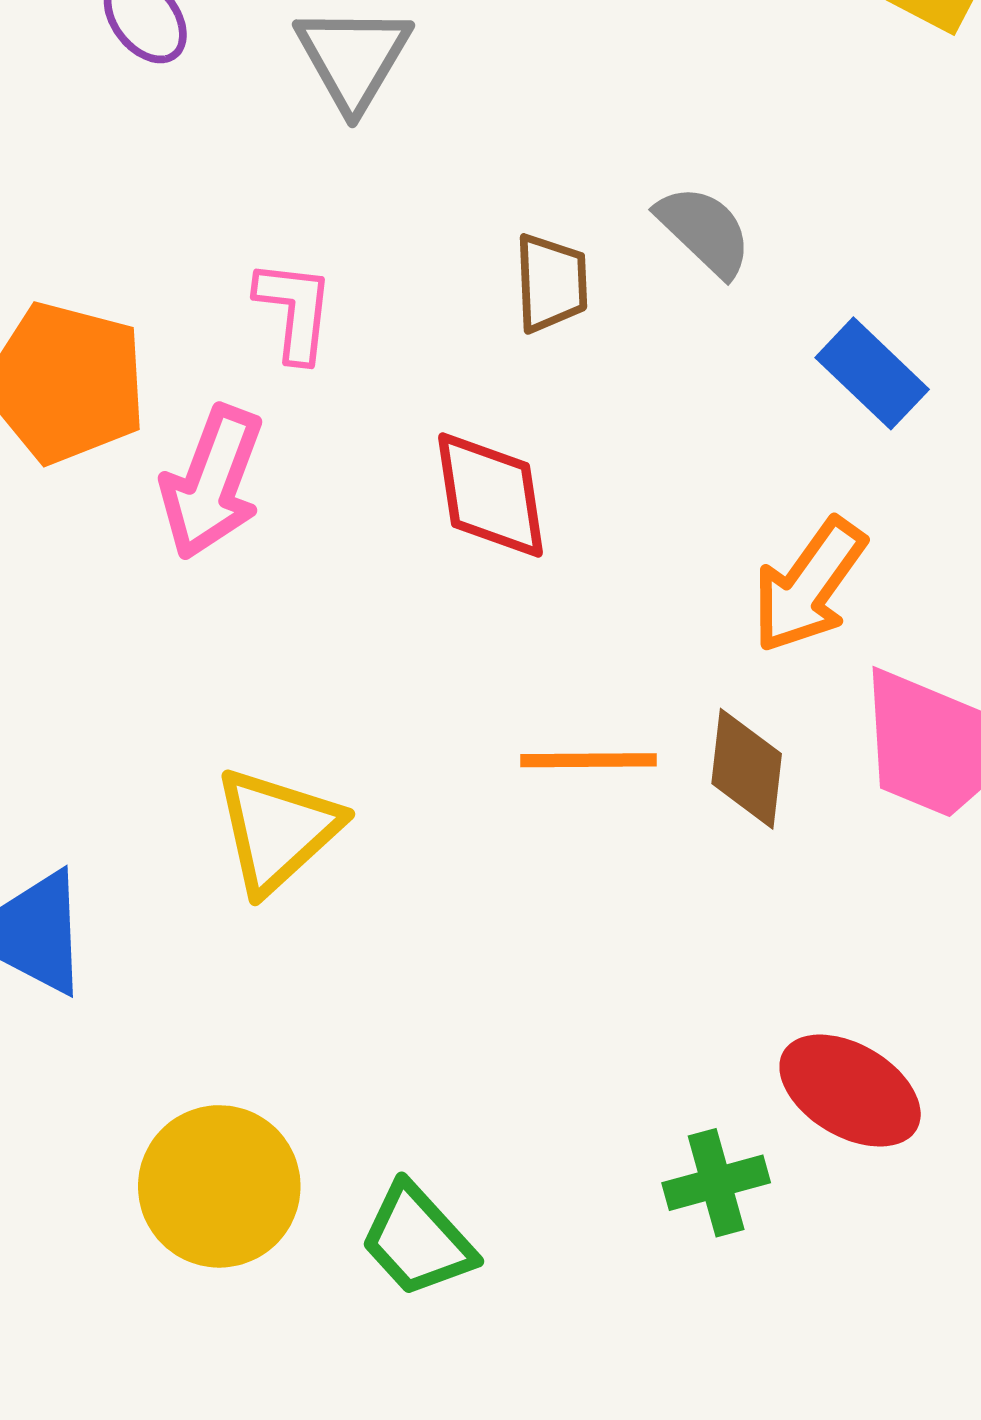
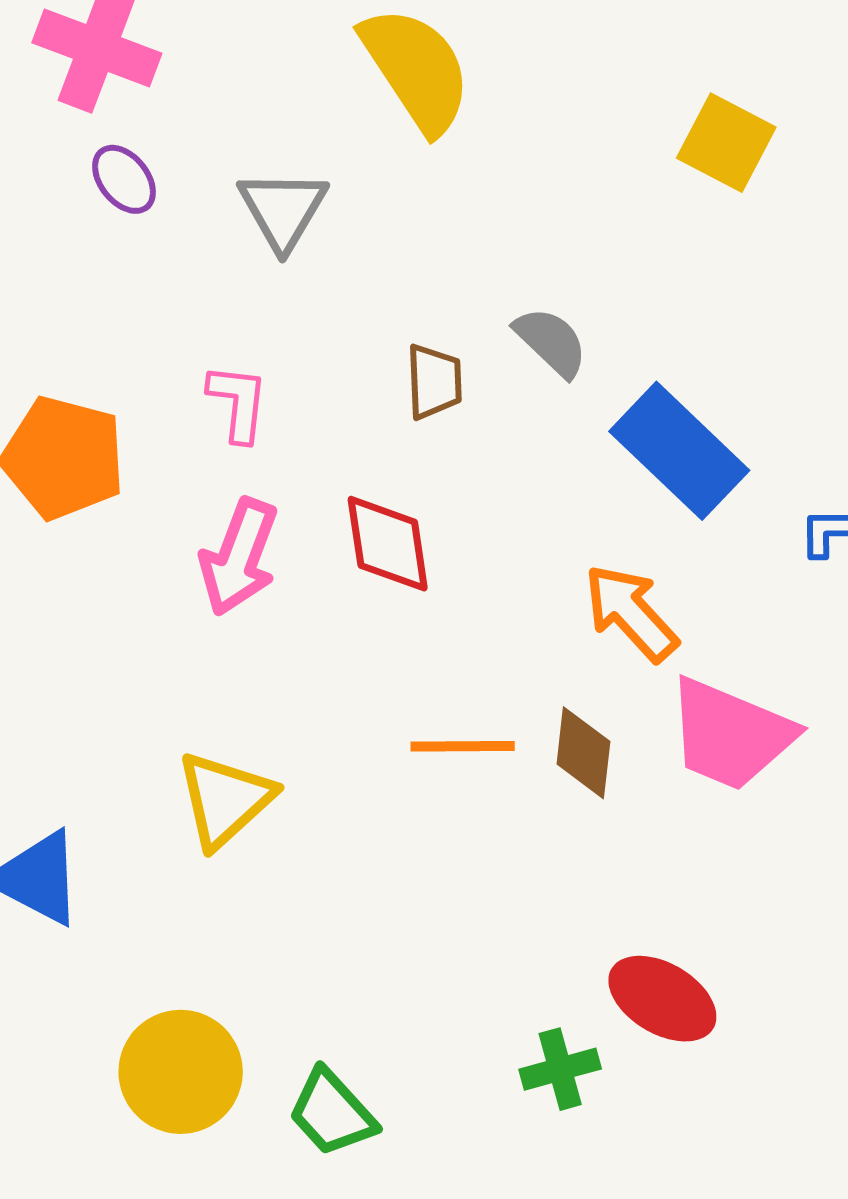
blue rectangle: (872, 373) -> (679, 451), size x1.6
pink arrow: (212, 482) -> (239, 557), moved
orange arrow: (809, 585) -> (631, 613), turned 102

